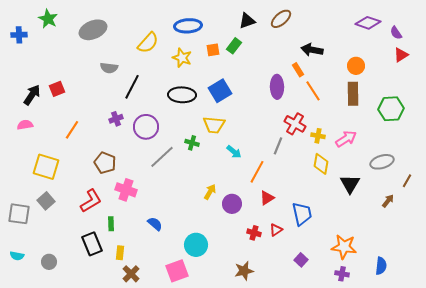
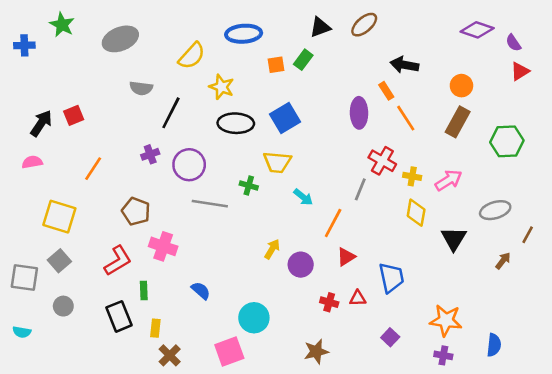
yellow star: (182, 58) -> (222, 87), moved
brown rectangle: (353, 94) -> (458, 122), turned 30
gray line: (162, 157) -> (210, 204), turned 52
red triangle: (276, 230) -> (358, 298), turned 32
gray circle: (49, 262) -> (63, 306), moved

